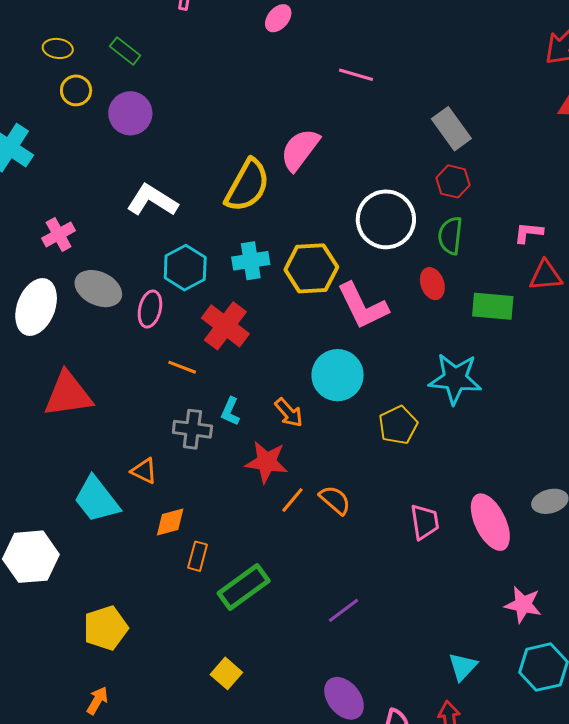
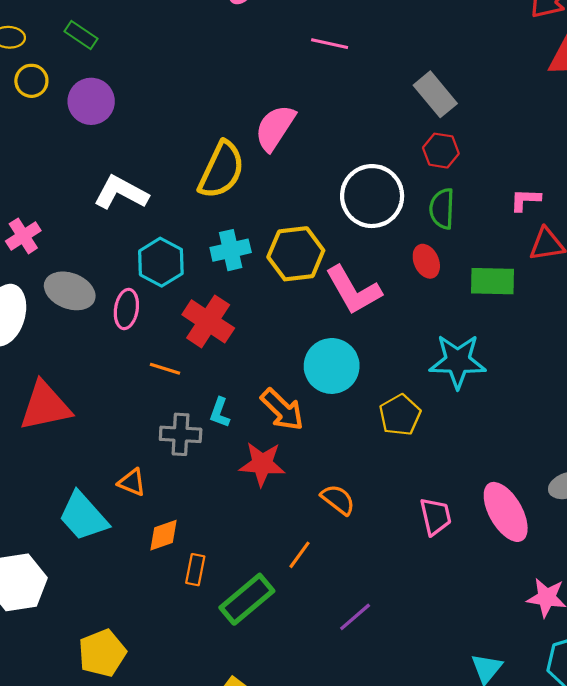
orange arrow: (289, 413) -> (282, 410), size x1.4
orange line: (292, 500) -> (300, 555), moved

